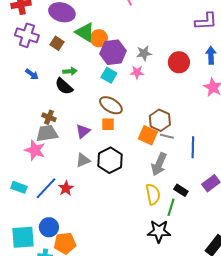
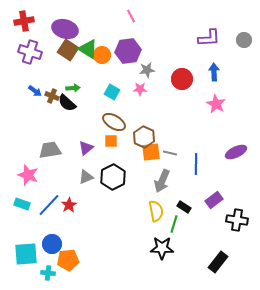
brown square: (57, 43) -> (68, 50), moved, size x1.5
purple hexagon: (113, 52) -> (128, 51), moved
brown cross: (49, 117) -> (52, 96), moved
brown hexagon: (160, 120) -> (144, 137), moved
orange square: (148, 135) -> (151, 152), turned -30
pink star: (35, 150) -> (28, 175), moved

